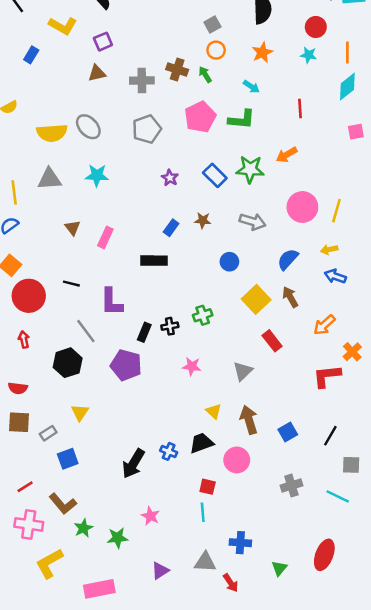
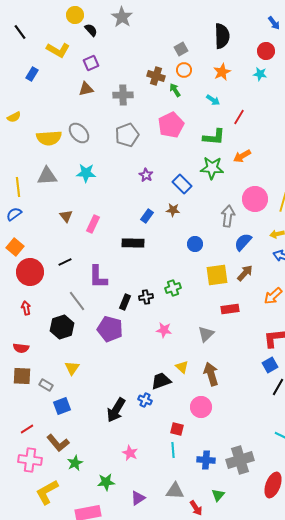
brown cross: (177, 70) -> (156, 76), moved
red line: (300, 108) -> (239, 117), moved, turned 35
green L-shape: (242, 119) -> (214, 137), moved
blue rectangle: (215, 175) -> (182, 184), moved
gray arrow: (253, 222) -> (228, 216), moved, turned -100
black line: (71, 284) -> (65, 262), turned -40
brown arrow: (290, 297) -> (245, 273), turned 72
yellow square: (256, 299) -> (217, 275), turned 35
red rectangle: (272, 341) -> (230, 309), turned -60
blue square: (288, 432) -> (270, 365), moved
gray rectangle: (48, 433) -> (46, 385), turned 64
black trapezoid: (201, 443) -> (161, 381), moved
gray cross: (291, 486) -> (240, 460), moved, size x1.5
green star: (118, 538) -> (106, 482), moved
blue cross: (240, 543) -> (206, 460), moved
green triangle: (279, 568) -> (218, 495), moved

